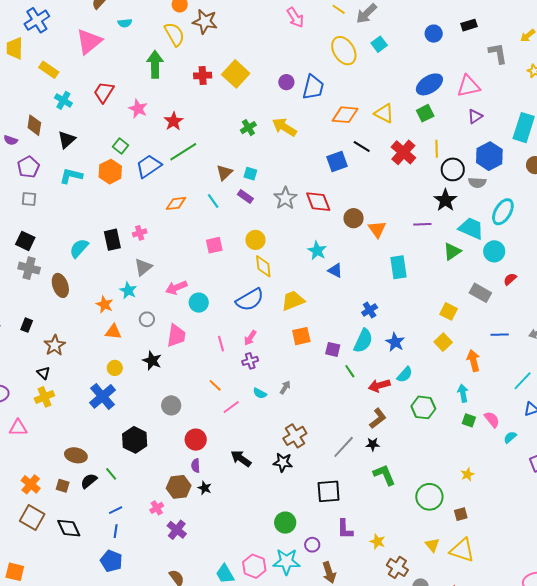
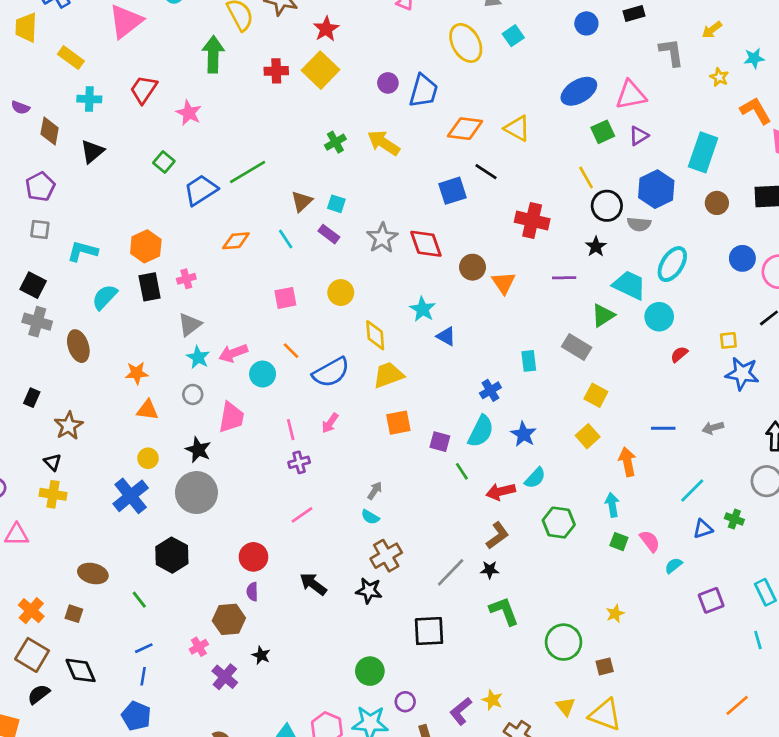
cyan cross: (63, 100) -> (89, 99), turned -30
green square: (425, 113) -> (603, 132), moved
red star: (174, 121) -> (326, 29), moved
purple semicircle: (11, 140) -> (20, 107), moved
yellow line: (437, 149) -> (586, 178), turned -30
red cross: (403, 152) -> (532, 221), moved, turned -30
orange hexagon: (110, 172) -> (146, 246), moved
cyan L-shape: (71, 176) -> (82, 251), moved
black star: (445, 200) -> (596, 247), size x0.7
yellow diamond: (263, 266) -> (375, 335), moved
cyan rectangle: (398, 267) -> (529, 361), moved, size x0.7
cyan star: (128, 290) -> (198, 357), moved
gray rectangle: (480, 293) -> (577, 347), moved
orange star: (105, 304) -> (137, 373), turned -30
purple cross: (250, 361) -> (299, 462), moved
orange line: (215, 385) -> (291, 351), moved
cyan semicircle: (260, 393) -> (370, 517), moved
yellow cross: (44, 397) -> (53, 494), turned 30
gray circle: (171, 405) -> (196, 493), moved, size x1.6
black semicircle: (89, 481) -> (39, 694), moved
black star: (205, 488) -> (261, 655), moved
purple L-shape: (345, 529) -> (461, 711), moved, turned 50

